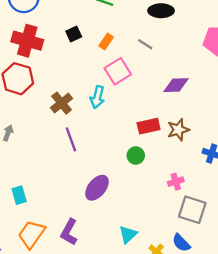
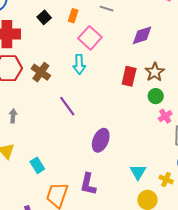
brown cross: (62, 103) -> (41, 72), moved
red rectangle: (149, 126) -> (129, 76), turned -48
green circle: (136, 155) -> (156, 96), moved

